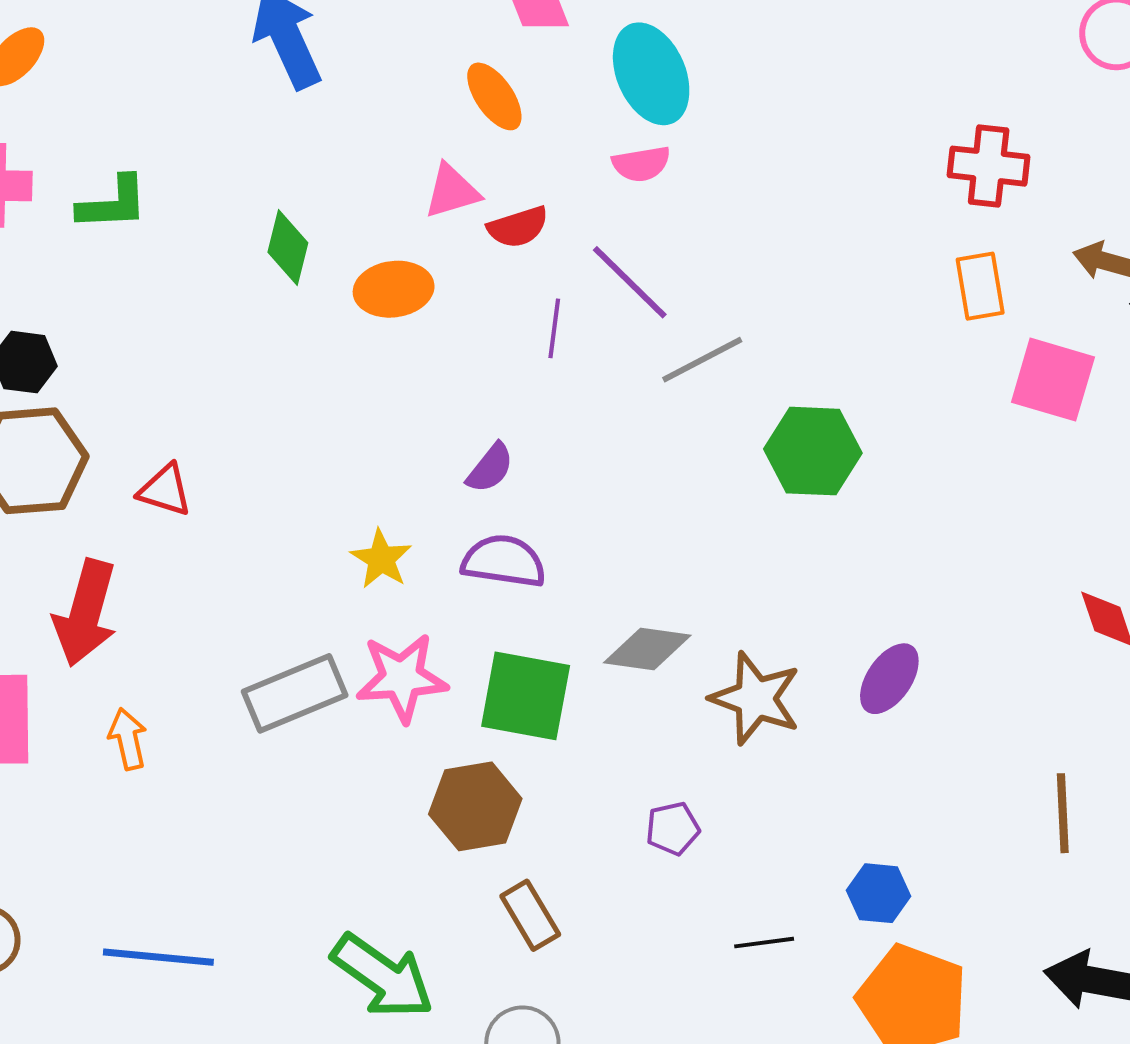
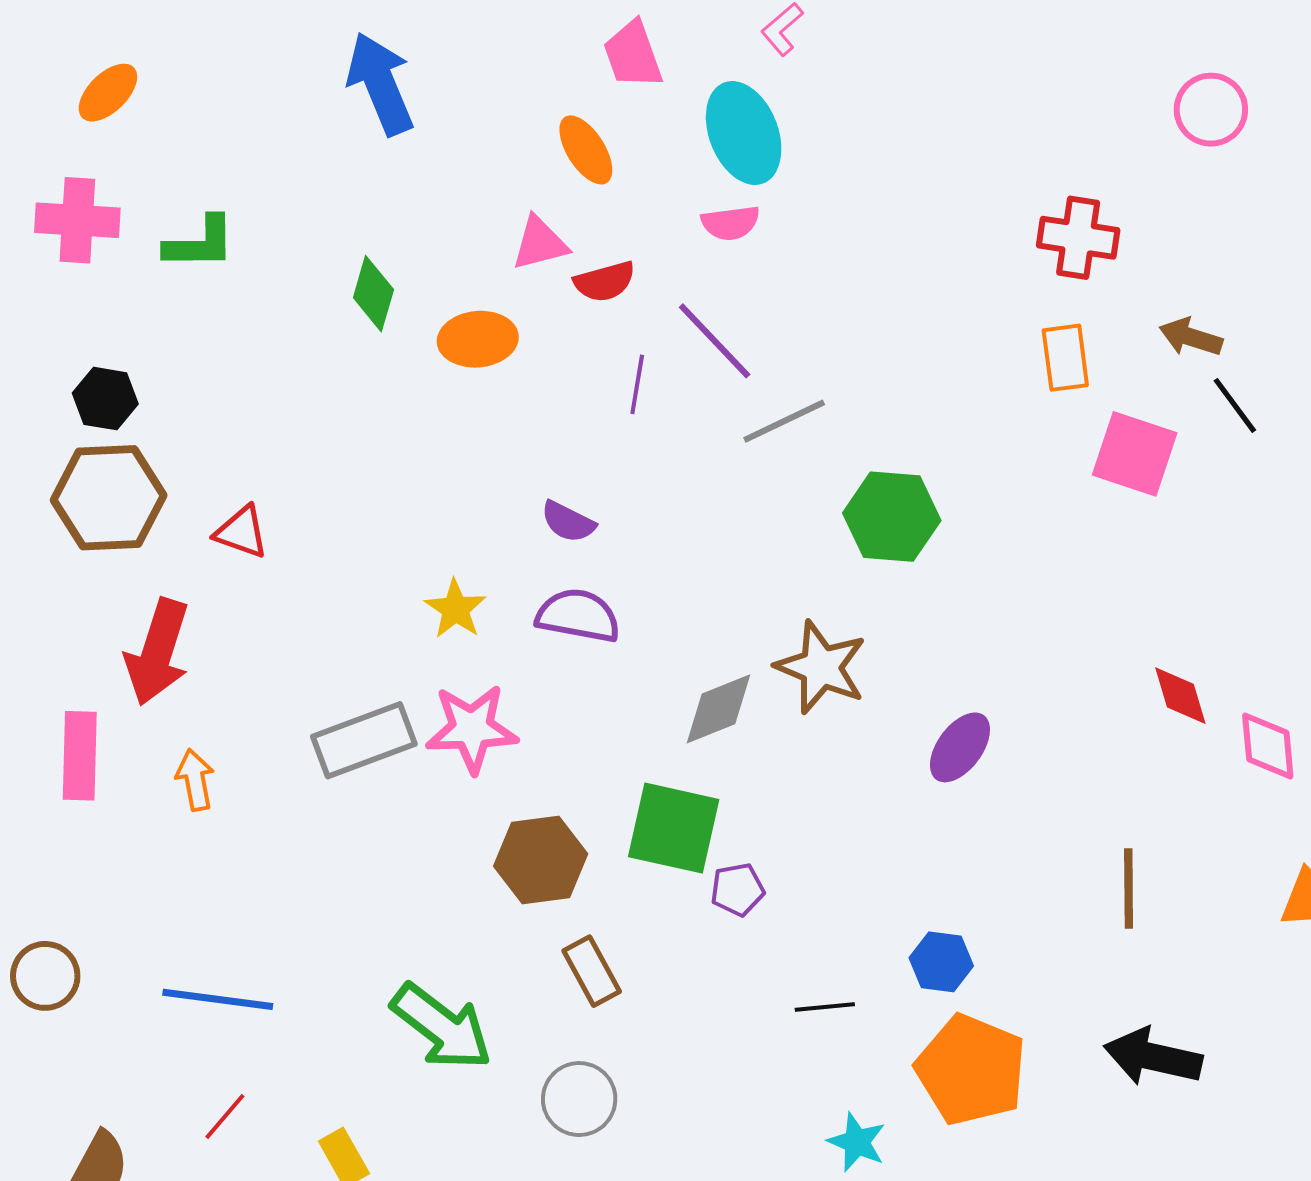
purple semicircle: (490, 468) -> (568, 522), turned 76
gray diamond: (647, 649) -> (719, 709), turned -32
green square: (526, 696) -> (674, 828), moved
brown star: (756, 698) -> (821, 667), moved

